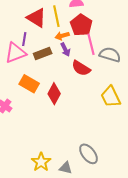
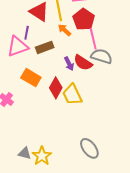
orange arrow: (62, 36) -> (64, 30), turned 56
purple arrow: (65, 49) -> (69, 64), moved
gray semicircle: (110, 55) -> (102, 56), moved
yellow trapezoid: (111, 97) -> (72, 95), moved
gray triangle: (66, 168) -> (25, 153), moved

